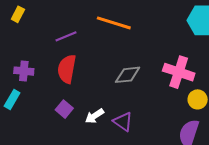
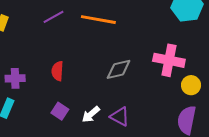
purple line: (66, 36) -> (54, 17), moved
red semicircle: (67, 69) -> (57, 71), size x0.7

